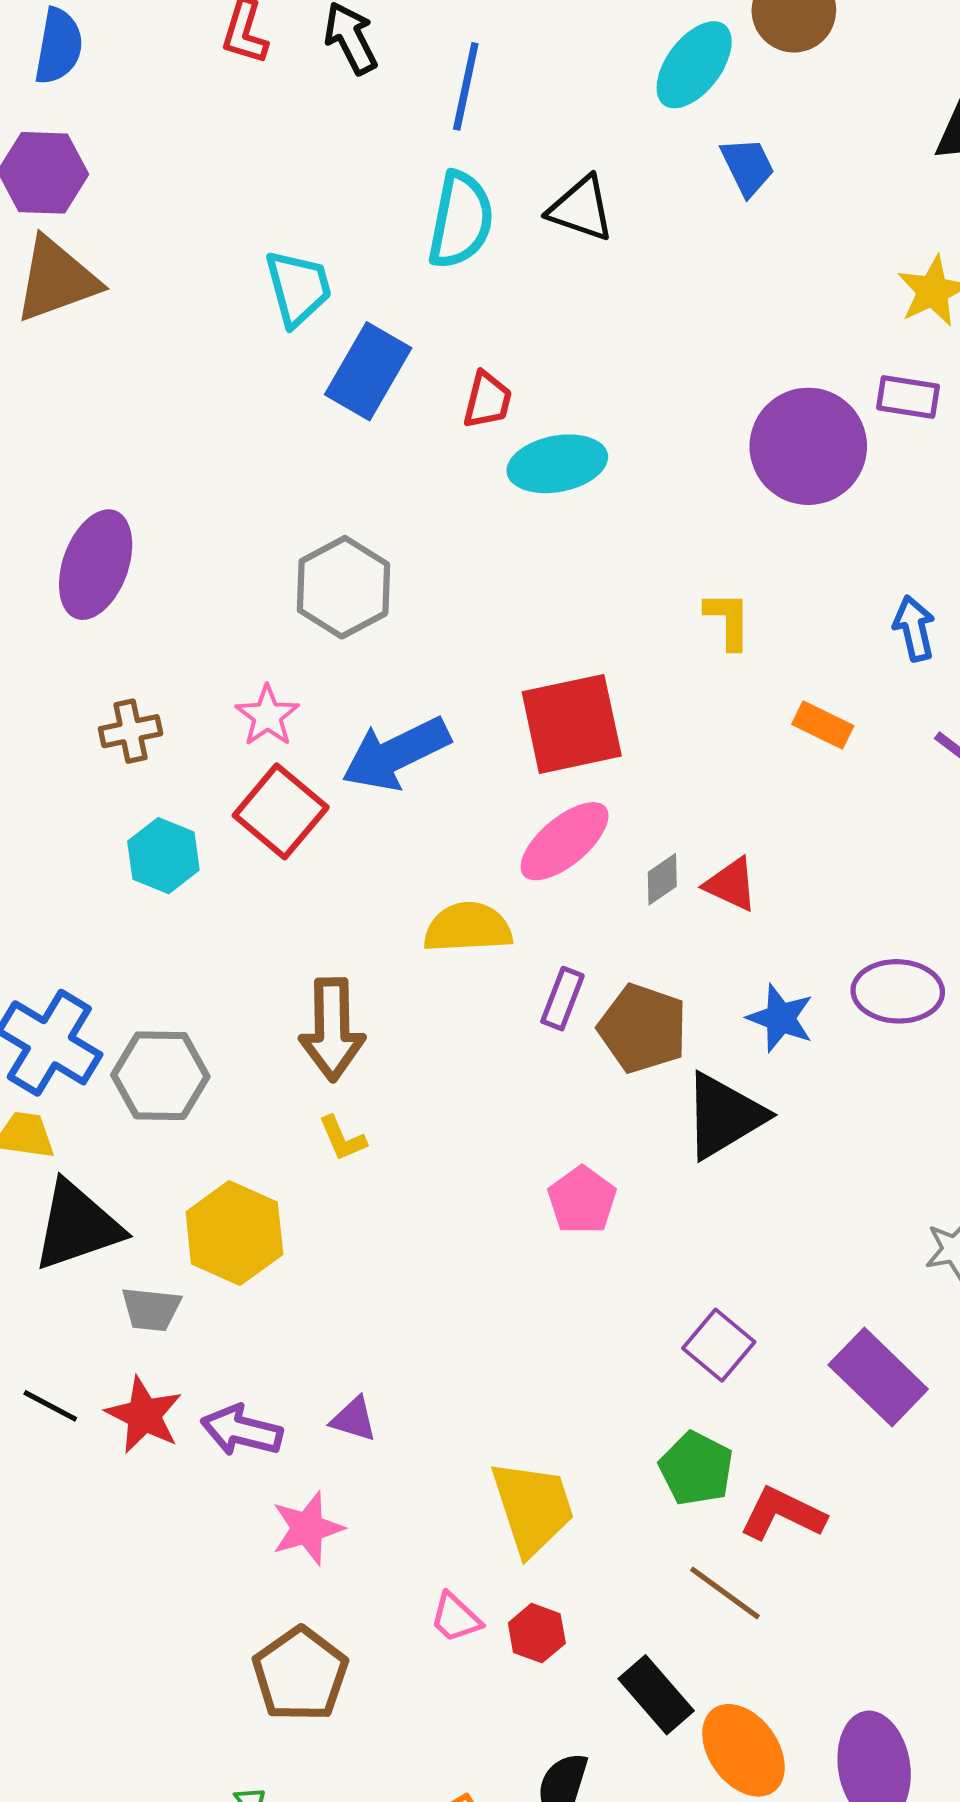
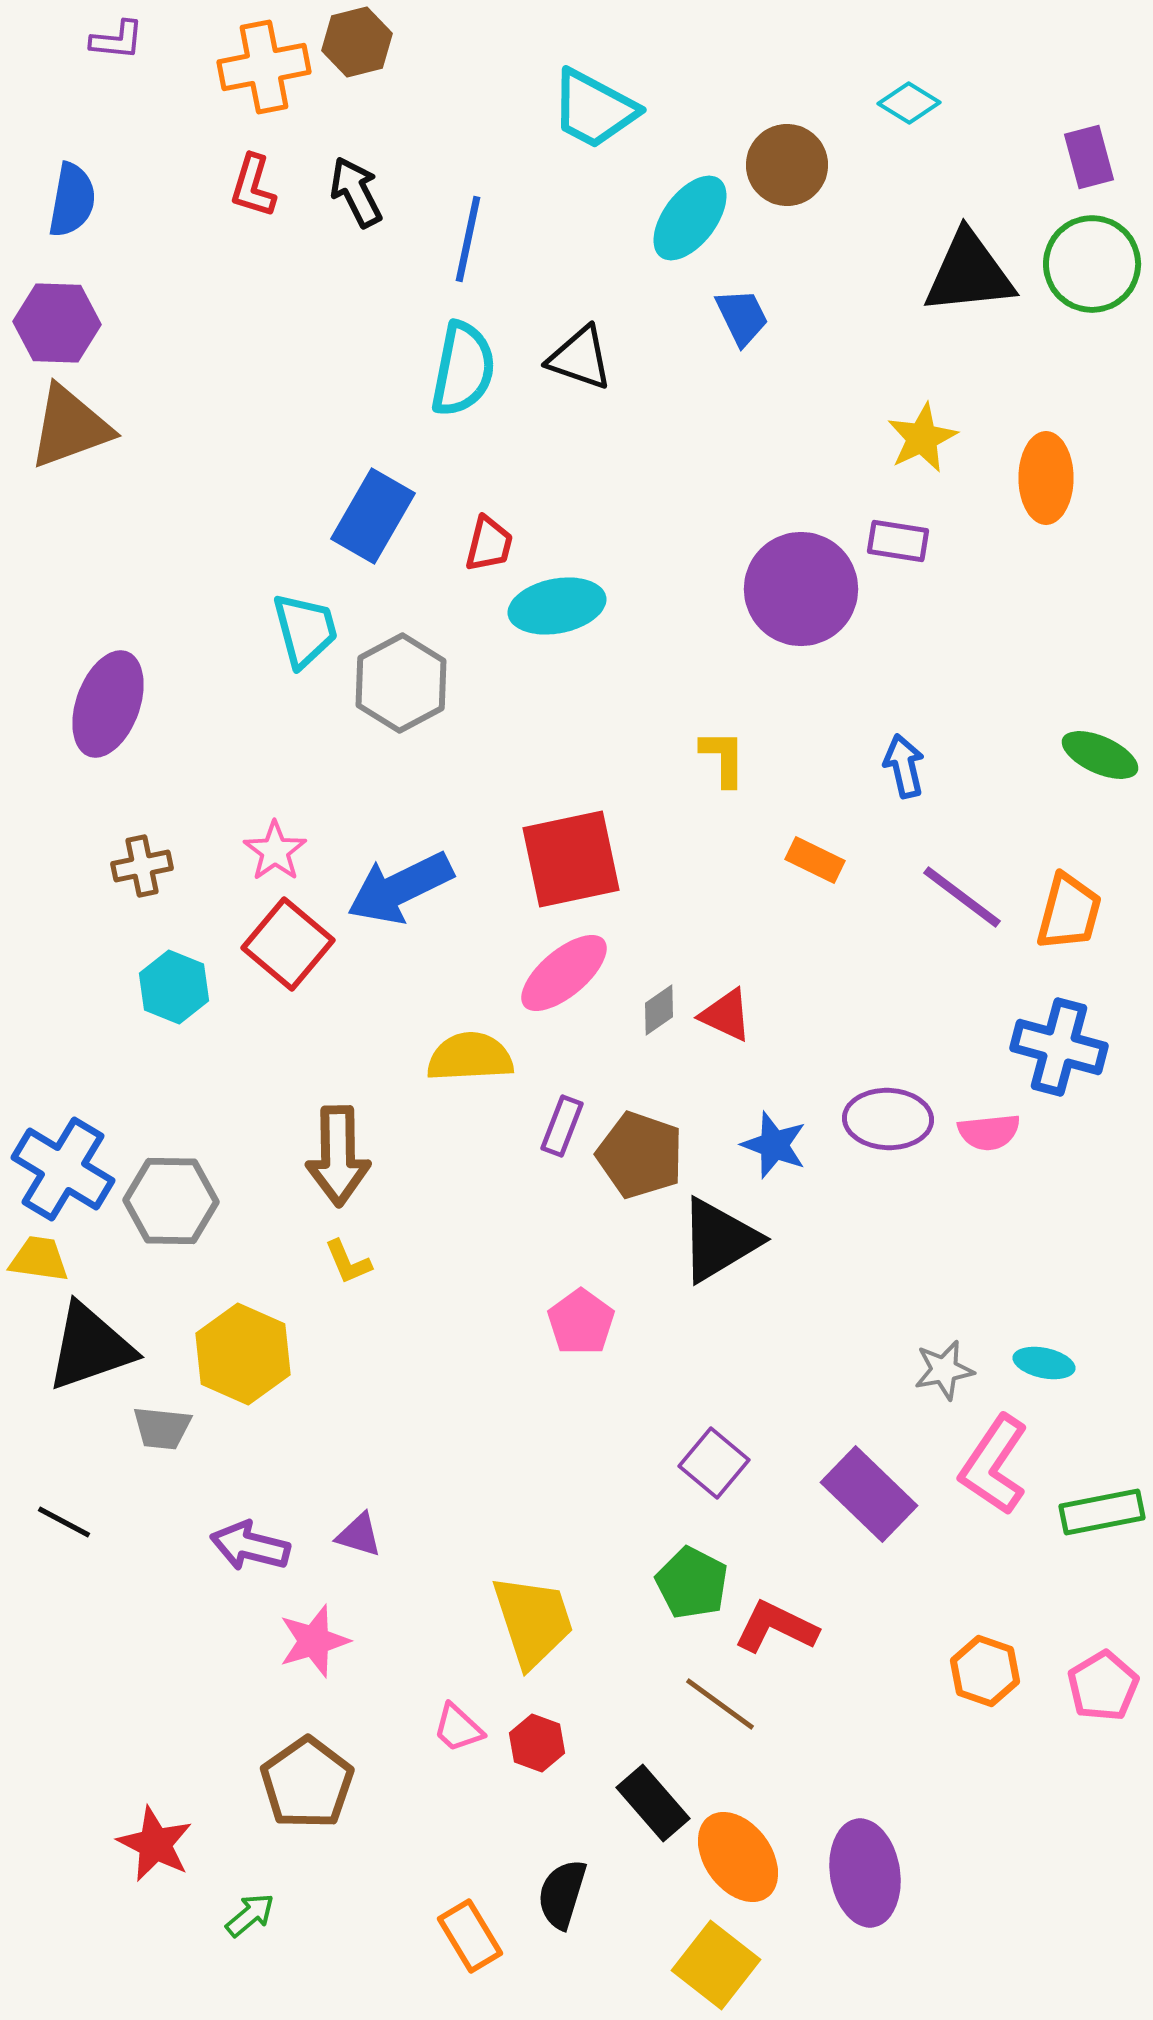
cyan trapezoid: (298, 288) -> (305, 630), moved
gray hexagon: (343, 587) -> (401, 683), moved
red star: (144, 1415) -> (155, 1844), moved

